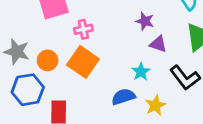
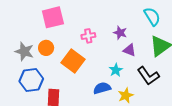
pink cross: (83, 29) -> (88, 36), moved
orange circle: (48, 60) -> (46, 48), moved

